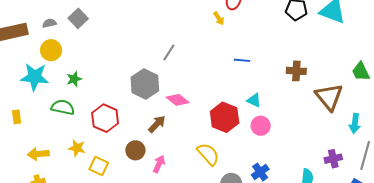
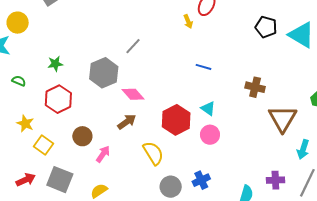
green star: (74, 79) -> (55, 64), moved
green semicircle: (63, 107) -> (19, 81), size x0.6
brown arrow: (157, 124) -> (127, 122), moved

